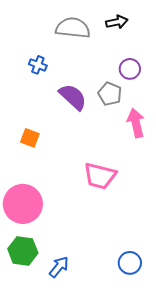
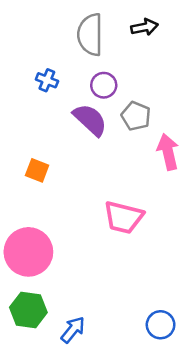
gray semicircle: (73, 28) -> (90, 35), turned -96
purple circle: (130, 69) -> (104, 85), moved

